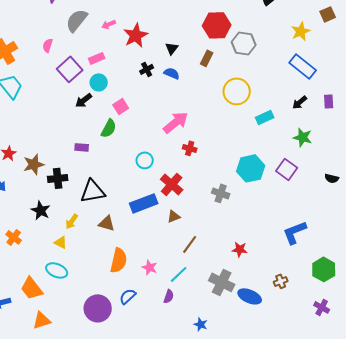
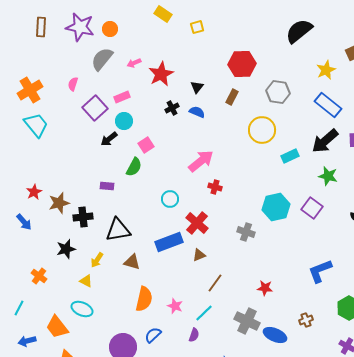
gray hexagon: (244, 43) -> (278, 92), moved
black arrow: (300, 102) -> (325, 141), size x1.8
black star: (41, 210) -> (66, 249), turned 30

